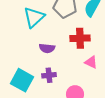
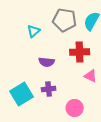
cyan triangle: (34, 17) -> (34, 31), size x0.6
cyan square: (22, 80) -> (22, 94), turned 30

